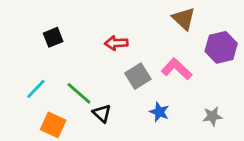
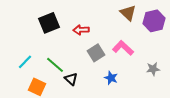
black square: (53, 37) -> (49, 23), moved, size x1.5
purple hexagon: (221, 47) -> (154, 21), moved
gray star: (212, 116) -> (153, 69), moved

